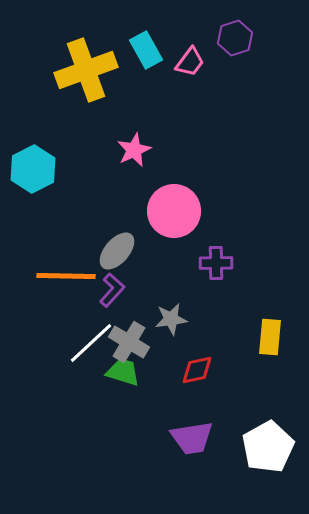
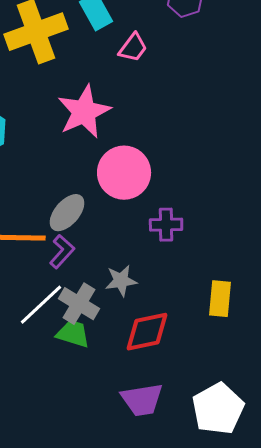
pink trapezoid: (190, 62) -> (133, 48), moved
pink star: (134, 150) -> (84, 112), size x1.6
red diamond: (197, 370) -> (147, 332), size x1.4

